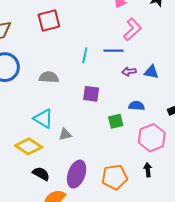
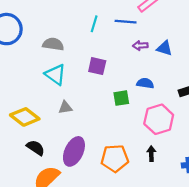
cyan triangle: (43, 119) -> (55, 74), moved

